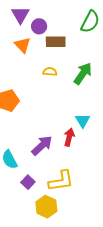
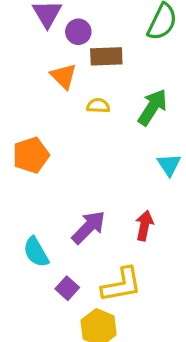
orange triangle: (23, 45) -> (64, 76), moved
cyan triangle: (83, 121) -> (169, 165), moved
red arrow: (69, 137) -> (144, 226), moved

